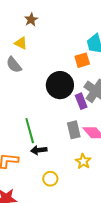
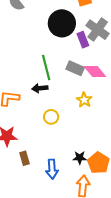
gray rectangle: (74, 130) -> (75, 68), turned -54
green line: (30, 131) -> (46, 67), moved

